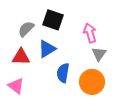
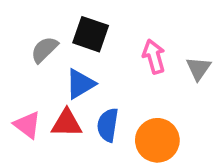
gray triangle: (99, 54) -> (198, 68), moved
red triangle: (21, 57) -> (67, 123), moved
pink triangle: (16, 86) -> (27, 125), moved

